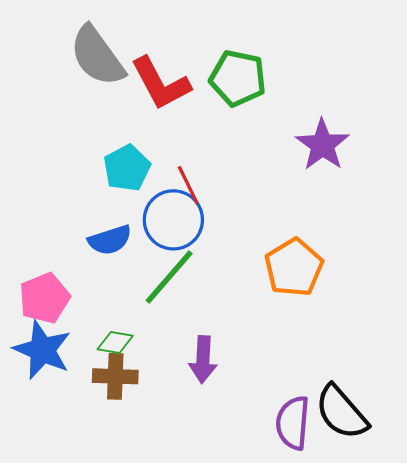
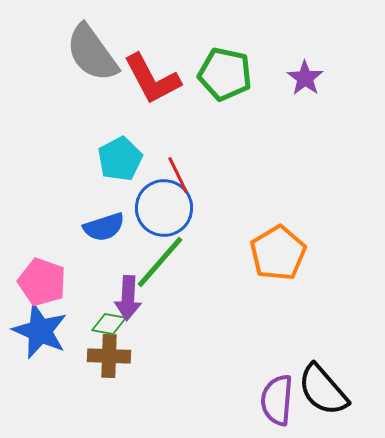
purple star: (322, 145) -> (305, 78), moved, size x0.7
pink pentagon: (44, 298) -> (42, 282), turned -30
purple arrow: (203, 359) -> (128, 298), moved

